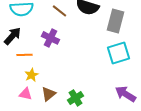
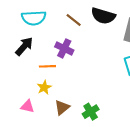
orange line: (25, 55) -> (47, 66), moved
pink triangle: (26, 94) -> (27, 106), moved

